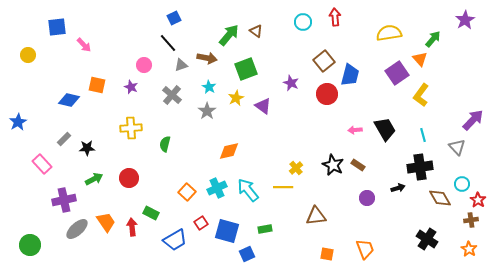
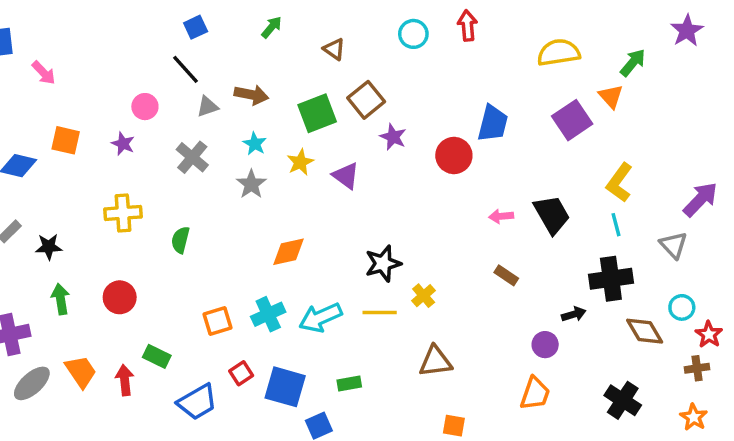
green arrow: (229, 35) -> (272, 27), moved, size x0.6
brown square: (324, 61) -> (366, 100), moved
yellow L-shape: (421, 95) -> (619, 183), moved
black star: (333, 165) -> (383, 264), moved, turned 30
yellow cross: (296, 168) -> (424, 296), moved
green arrow: (94, 179) -> (61, 299), turned -72
cyan arrow: (248, 190) -> (321, 318), turned -75
orange square: (187, 192) -> (218, 321), turned 30
purple circle: (367, 198) -> (545, 345), moved
orange trapezoid: (365, 249) -> (535, 394), moved, turned 40

